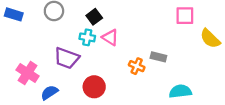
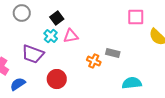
cyan cross: (87, 37) -> (51, 36), turned 32
pink triangle: (110, 37) -> (71, 36), turned -42

